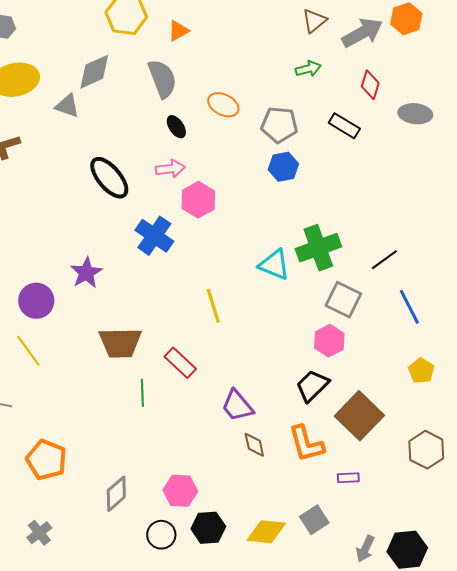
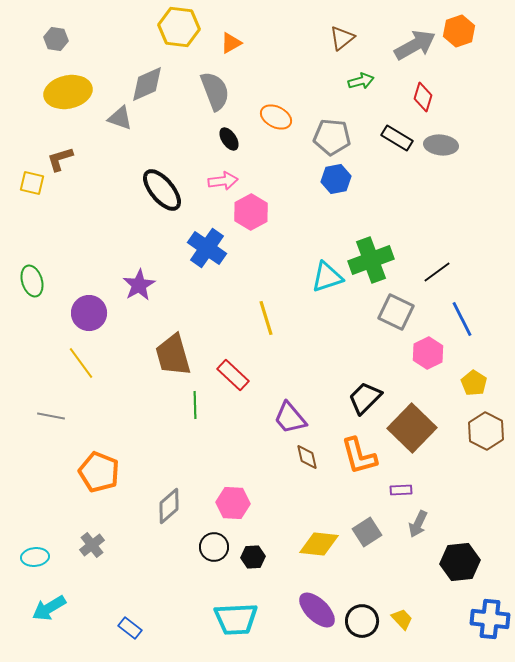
brown triangle: (314, 21) -> (342, 38), moved
gray ellipse: (415, 114) -> (441, 145), moved
cyan triangle: (274, 265) -> (327, 277), turned -40
pink hexagon: (329, 341) -> (428, 353), moved
brown trapezoid: (120, 343) -> (173, 355), turned 75
brown hexagon: (426, 450) -> (486, 431), moved
black hexagon: (208, 528) -> (253, 557), moved, size x0.7
gray arrow: (365, 549) -> (418, 524), moved

